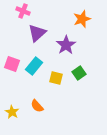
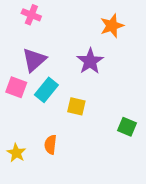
purple triangle: (37, 33) -> (34, 60), moved
green square: (79, 73) -> (127, 127), moved, turned -32
orange semicircle: (37, 106) -> (50, 145), turned 48

